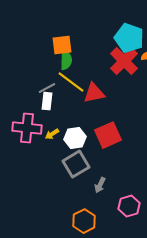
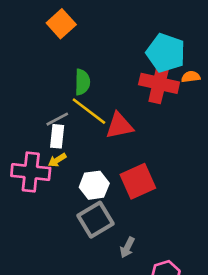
orange square: (62, 45) -> (61, 24), moved, turned -35
red cross: (124, 61) -> (159, 83), turned -32
yellow arrow: (52, 134) -> (57, 160), moved

